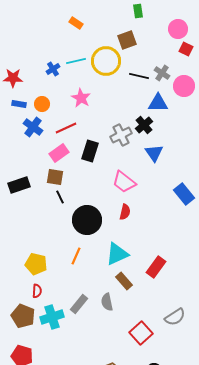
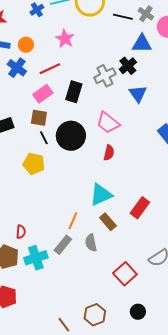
black circle: (87, 220) -> (71, 136), moved
orange line: (76, 256) -> (73, 221), moved
yellow pentagon: (36, 264) -> (34, 164), moved

